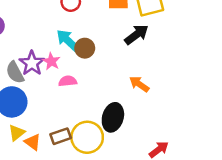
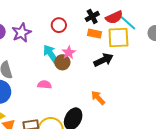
pink star: (51, 61) -> (69, 53), moved
purple star: (32, 63) -> (22, 33), moved

